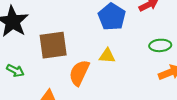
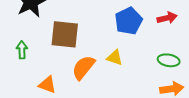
green arrow: (15, 71) -> (22, 50), turned -132

